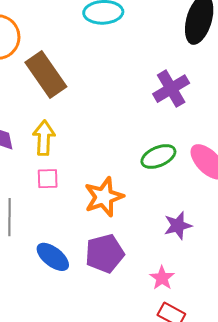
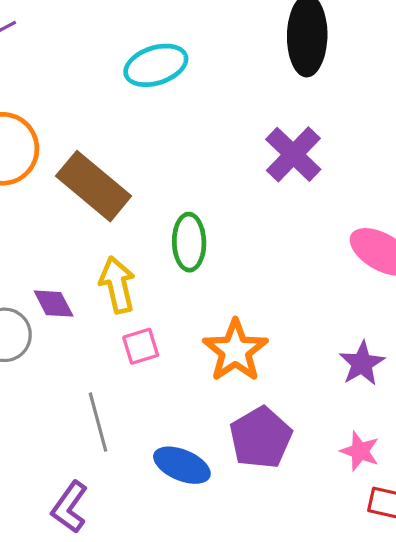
green ellipse: (158, 156) -> (189, 242), moved, turned -52

